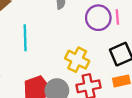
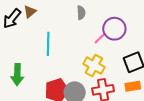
pink line: (117, 17) -> (100, 38), moved, turned 48

